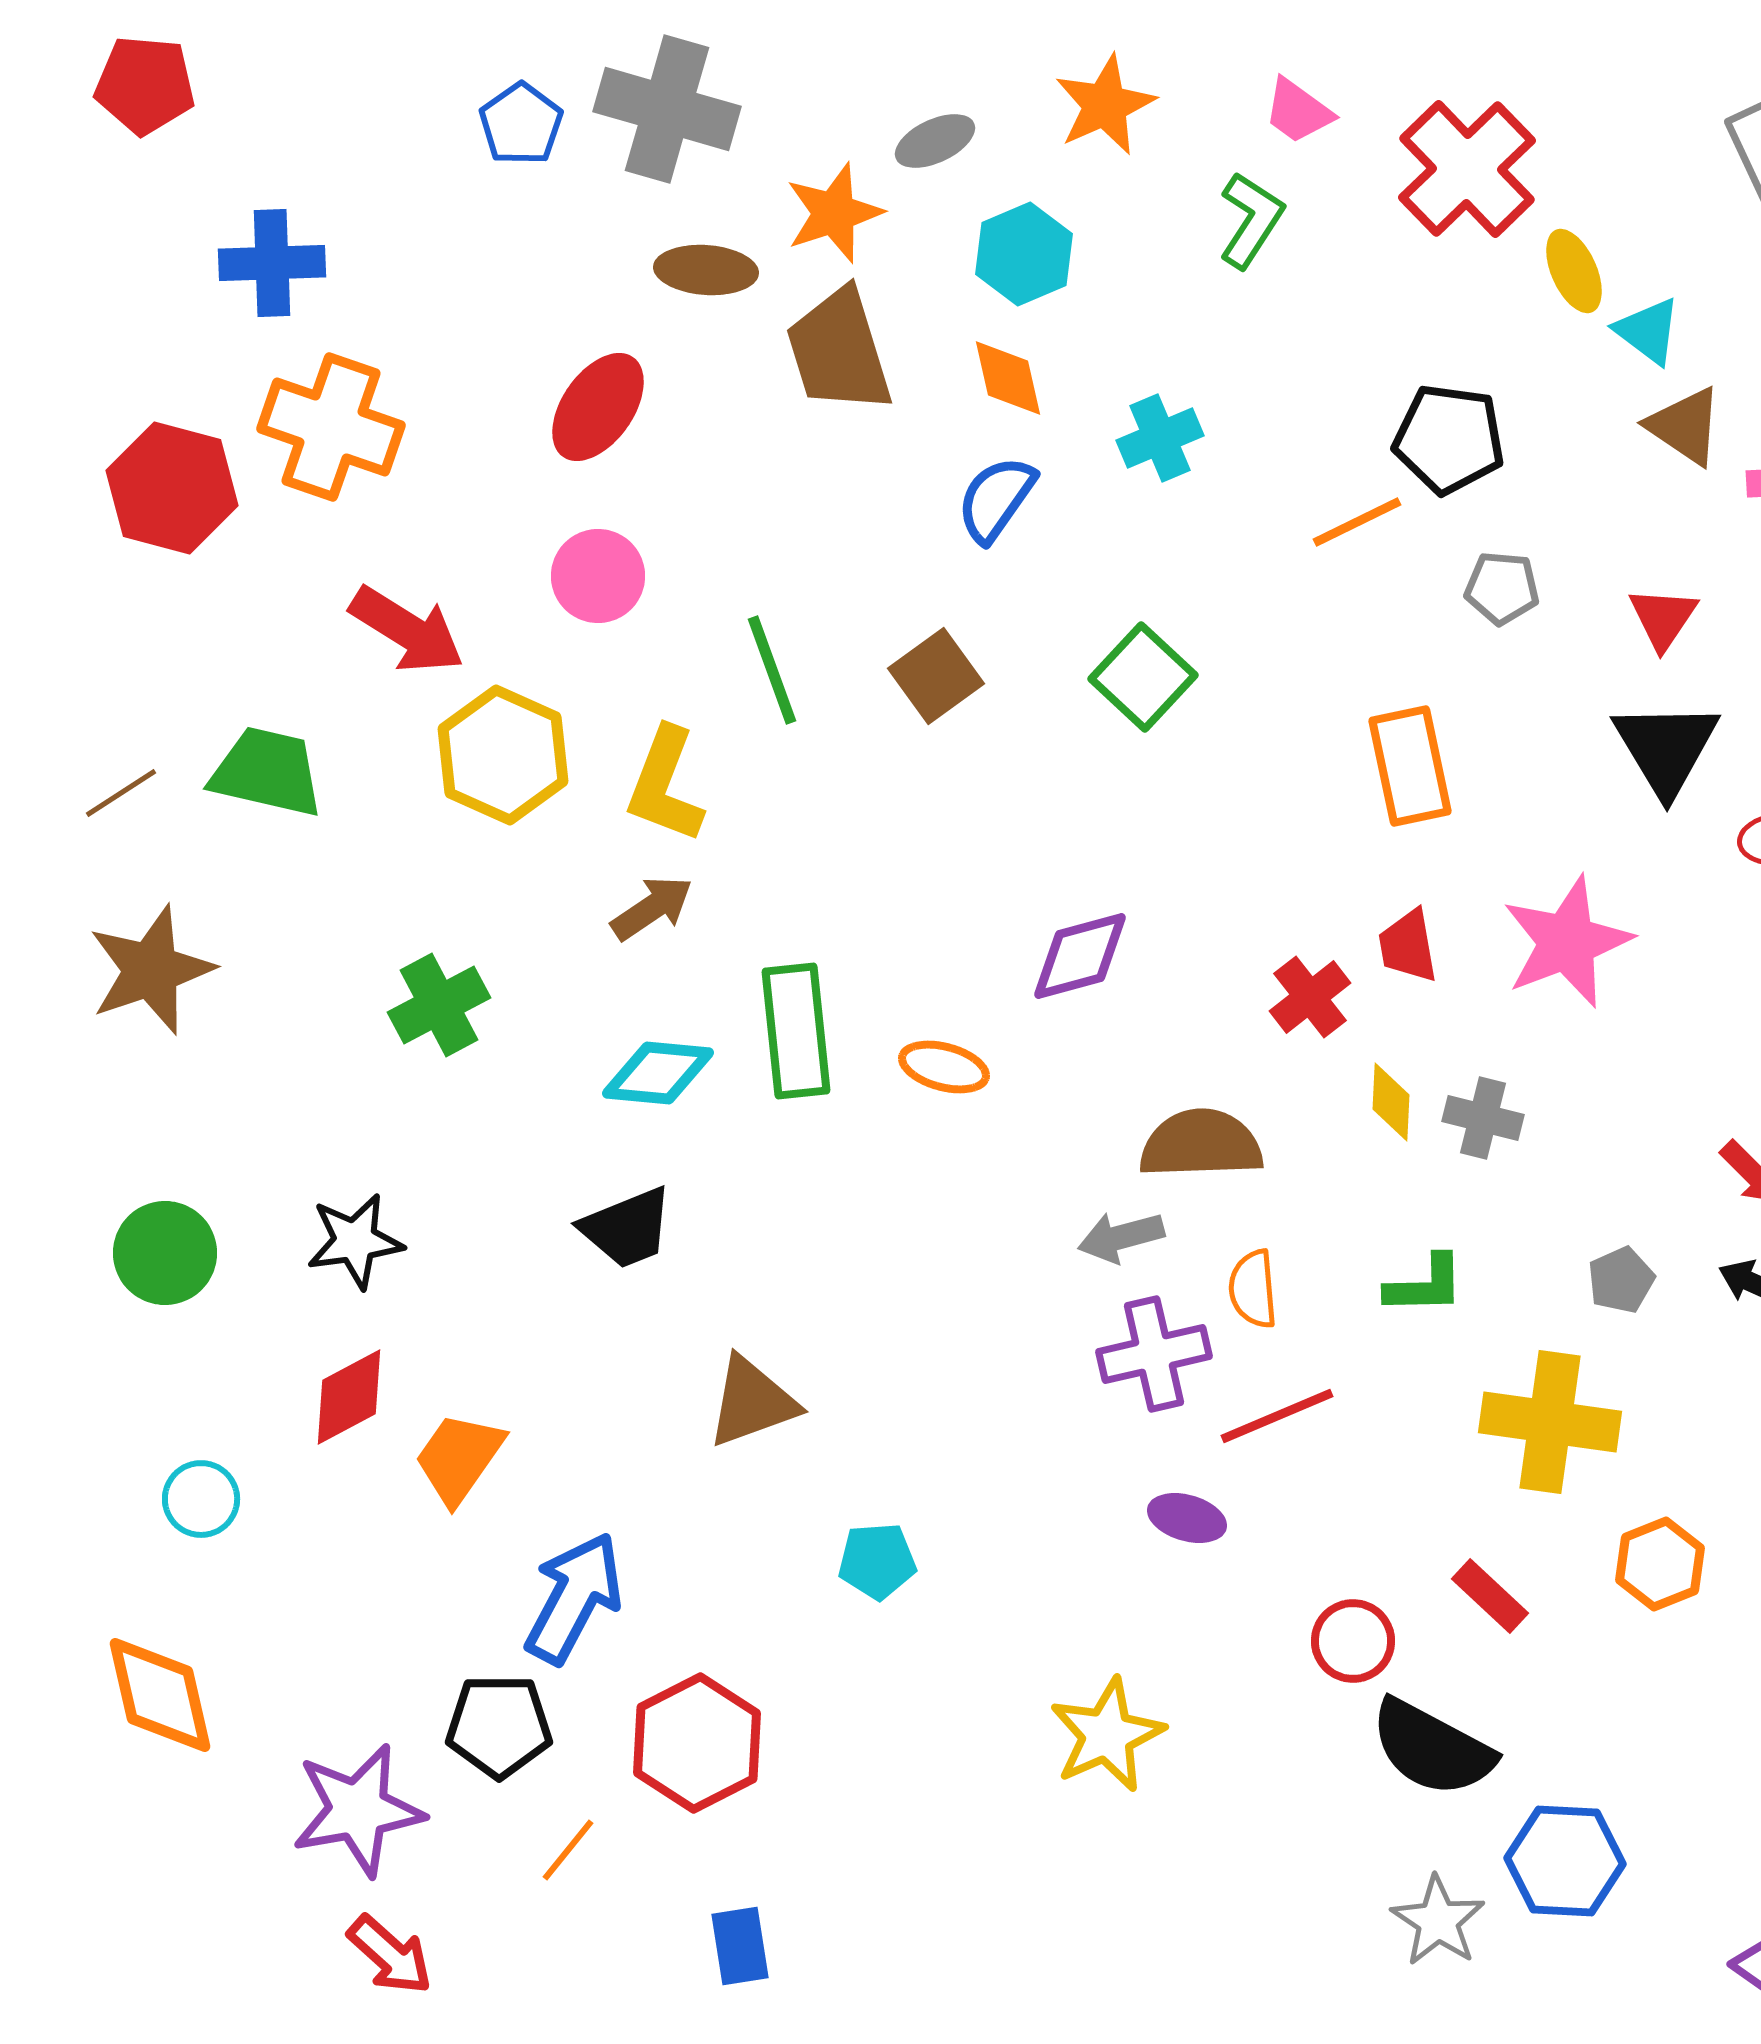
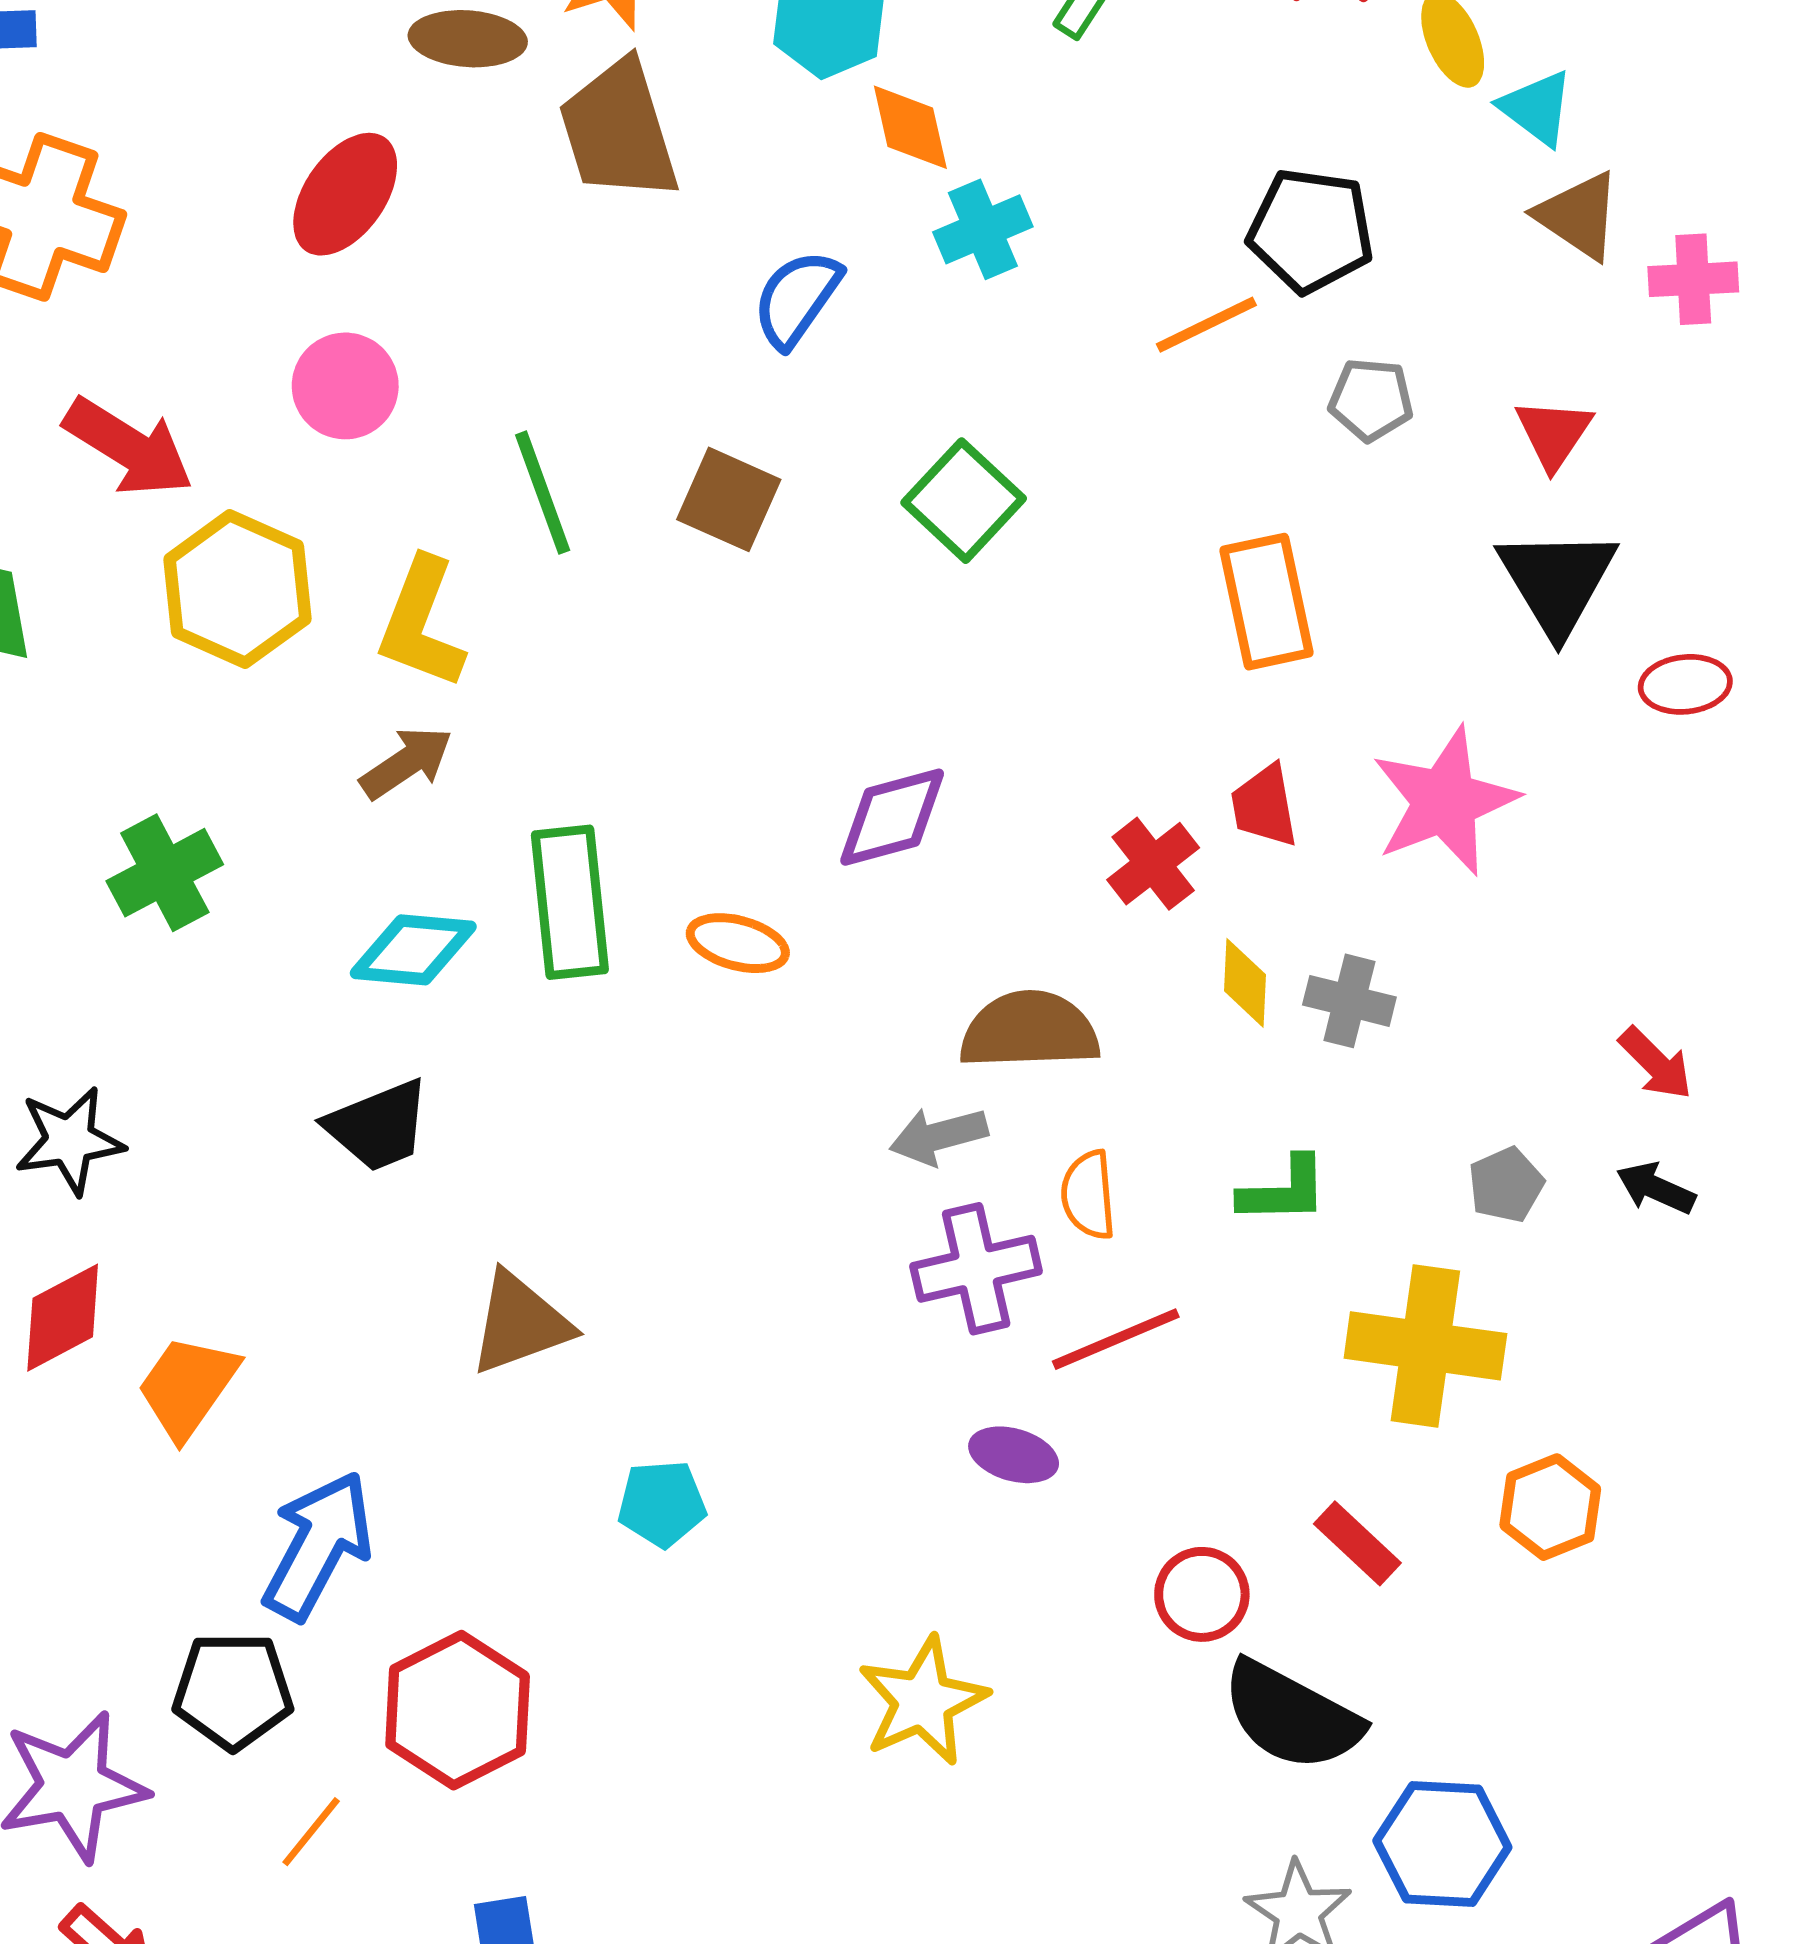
orange diamond: (1008, 378) -> (910, 127), moved
brown square: (936, 676) -> (729, 499), turned -30

